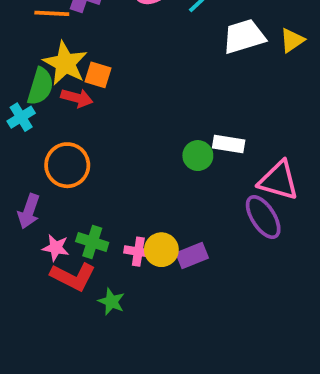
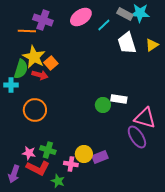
white trapezoid: (244, 36) -> (127, 43), turned -90
orange square: (98, 75) -> (51, 63), turned 32
cyan cross: (21, 117) -> (11, 85), turned 32
purple arrow: (29, 211) -> (14, 174), moved
pink cross: (138, 252) -> (71, 164), moved

